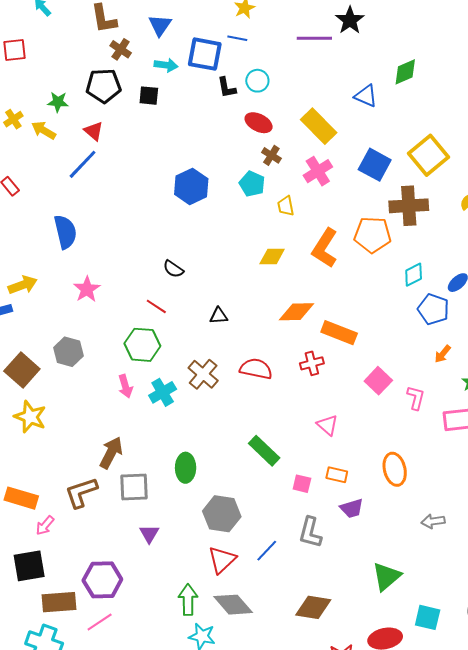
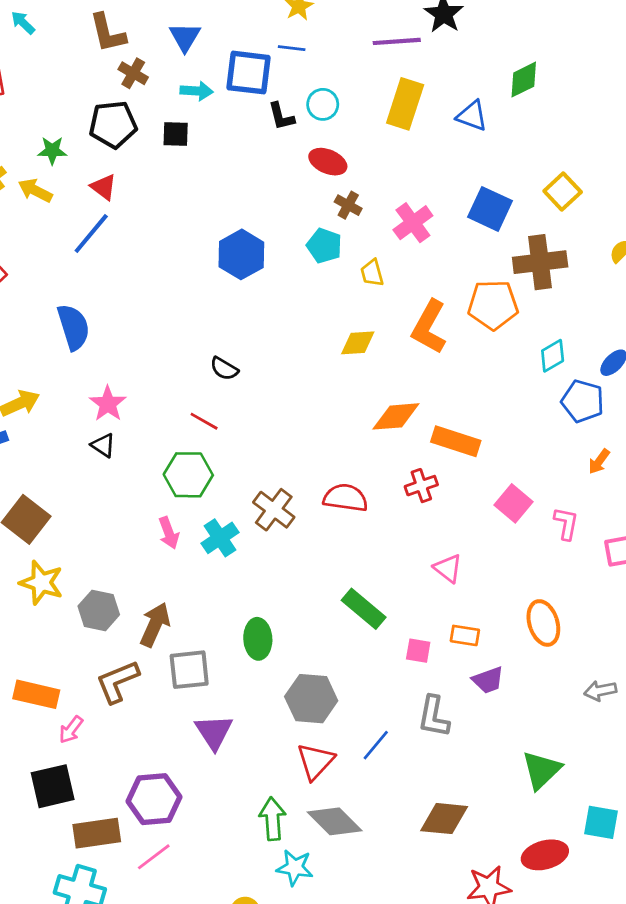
yellow rectangle: (319, 126) -> (405, 104), moved, turned 66
yellow square: (428, 155) -> (563, 191), size x0.7
black triangle: (219, 316) -> (103, 445), moved, turned 42
gray hexagon: (68, 352) -> (99, 610), moved
purple triangle: (149, 534) -> (214, 732), size x1.4

